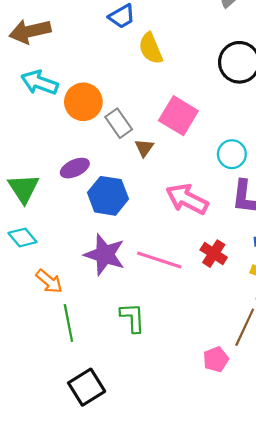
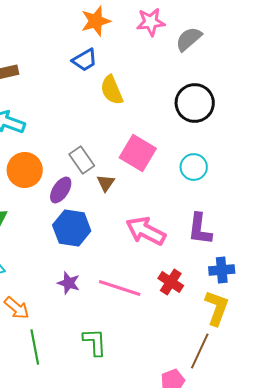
orange circle: (83, 102) -> (25, 170), moved
cyan circle: (232, 154) -> (194, 167), moved
purple ellipse: (75, 168) -> (61, 190), moved, turned -32
purple star: (105, 255) -> (69, 283), size x0.6

